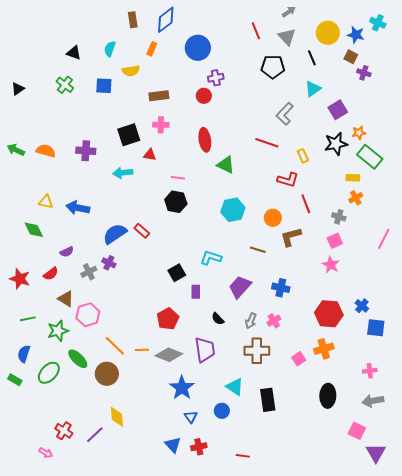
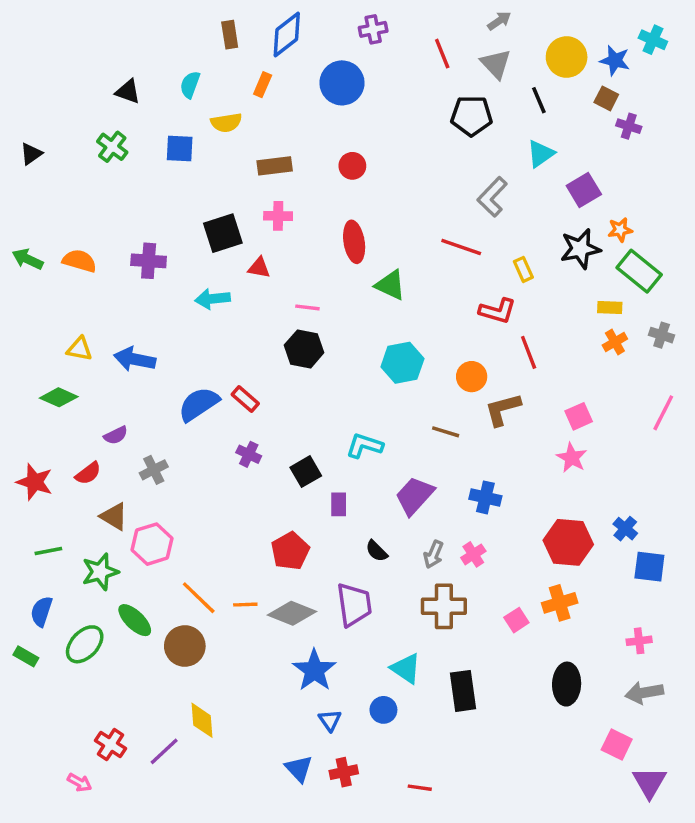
purple cross: (216, 78) -> (373, 29), moved
gray cross: (339, 217) -> (662, 335), moved
green diamond: (34, 230) -> (59, 397), turned -40
purple cross: (109, 263) -> (249, 454), moved

